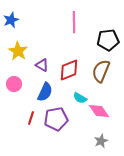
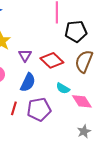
black pentagon: (108, 40) -> (76, 31), moved
purple triangle: (42, 65) -> (25, 55), turned 32
red diamond: (69, 70) -> (52, 60), turned 65

